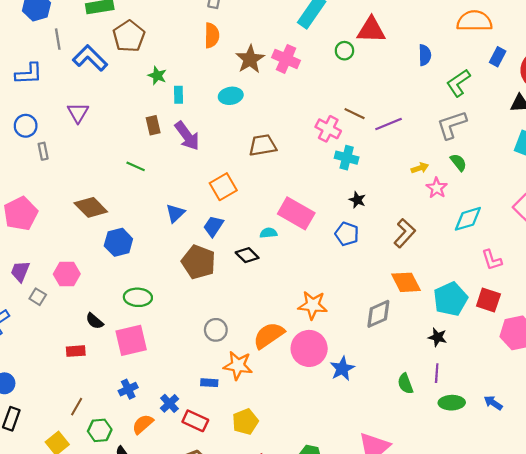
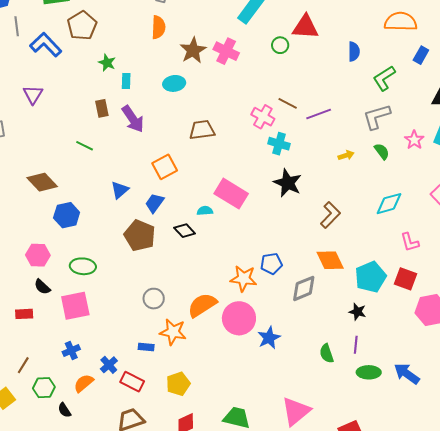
pink star: (437, 188) -> (414, 140), moved
black star: (357, 200) -> (288, 183), size x1.8
blue pentagon: (347, 234) -> (271, 264), moved, turned -30
pink hexagon: (67, 274) -> (38, 255), moved
blue arrow: (493, 403) -> (407, 374), size x1.5

